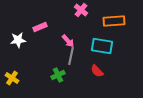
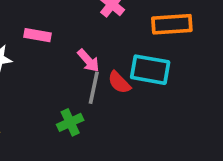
pink rectangle: (40, 27) -> (37, 35), turned 32
red semicircle: (97, 71) -> (119, 82), moved

